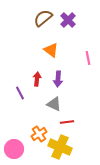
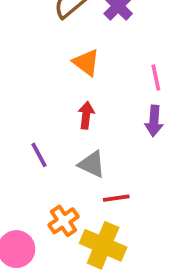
red arrow: (37, 79) -> (86, 115), moved
purple arrow: (58, 79) -> (154, 121), moved
purple line: (20, 93) -> (39, 155), moved

